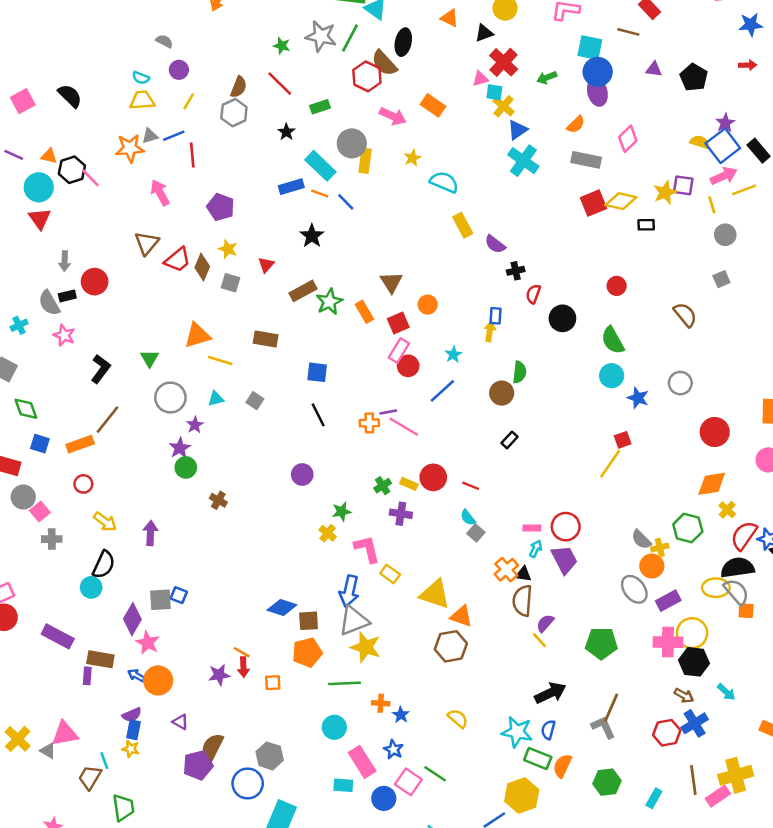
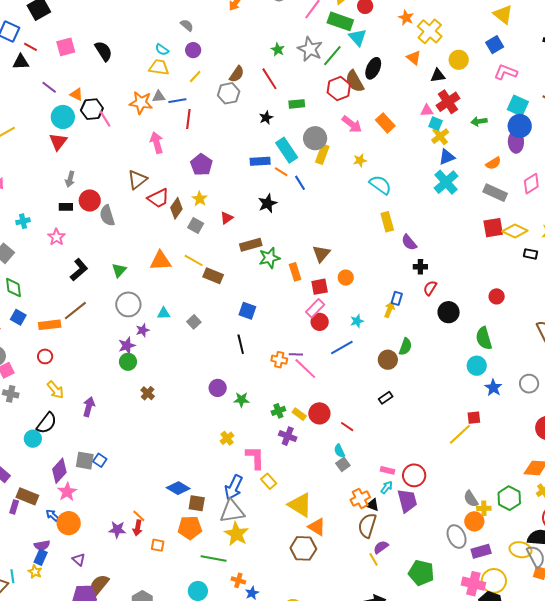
gray semicircle: (49, 303) -> (107, 216), moved
yellow line: (220, 361) -> (194, 260), moved
green star: (342, 512) -> (241, 400), moved

